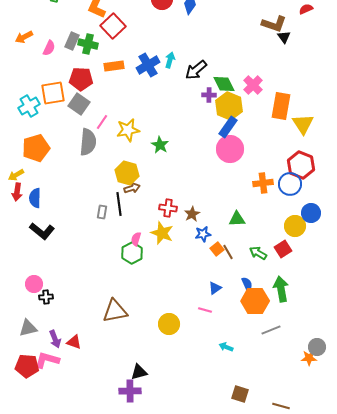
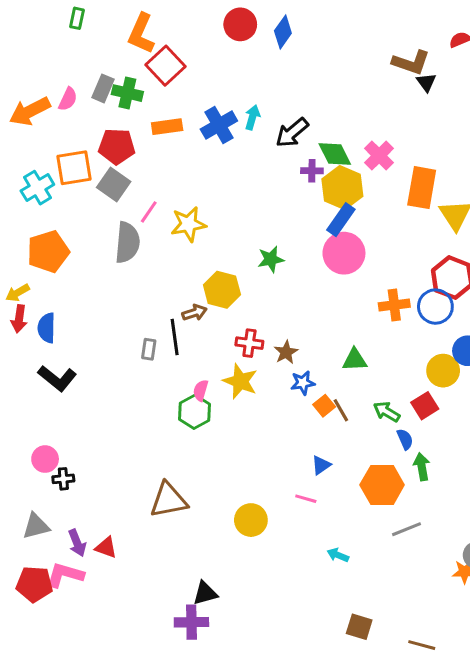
orange arrow: (24, 37) -> (30, 111), moved, size x1.5
green star: (160, 145) -> (271, 259), moved, turned 30
yellow hexagon: (127, 173) -> (222, 290), moved
blue semicircle: (247, 284) -> (405, 439), moved
green arrow: (281, 289) -> (422, 467), size x0.7

